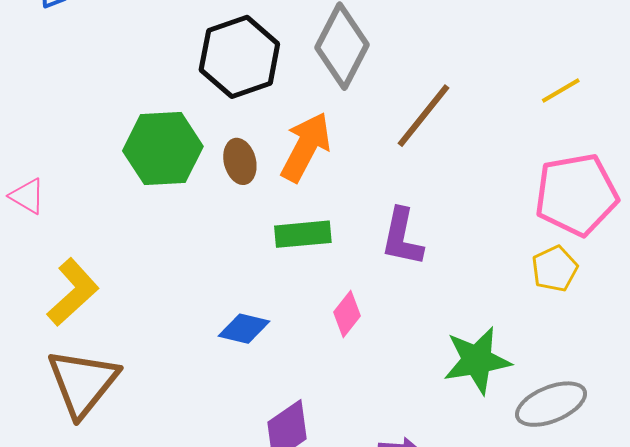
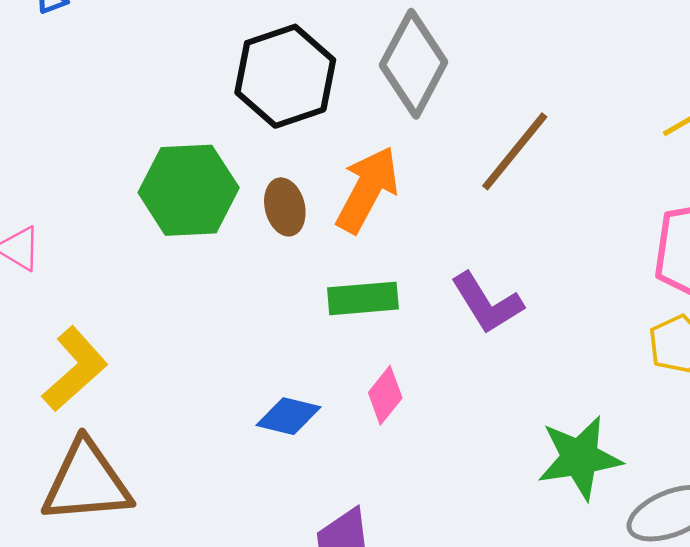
purple L-shape: (402, 237) -> (487, 303), turned -44
pink diamond: (347, 314) -> (385, 395), moved
brown triangle: (83, 383) -> (86, 482), turned 46

